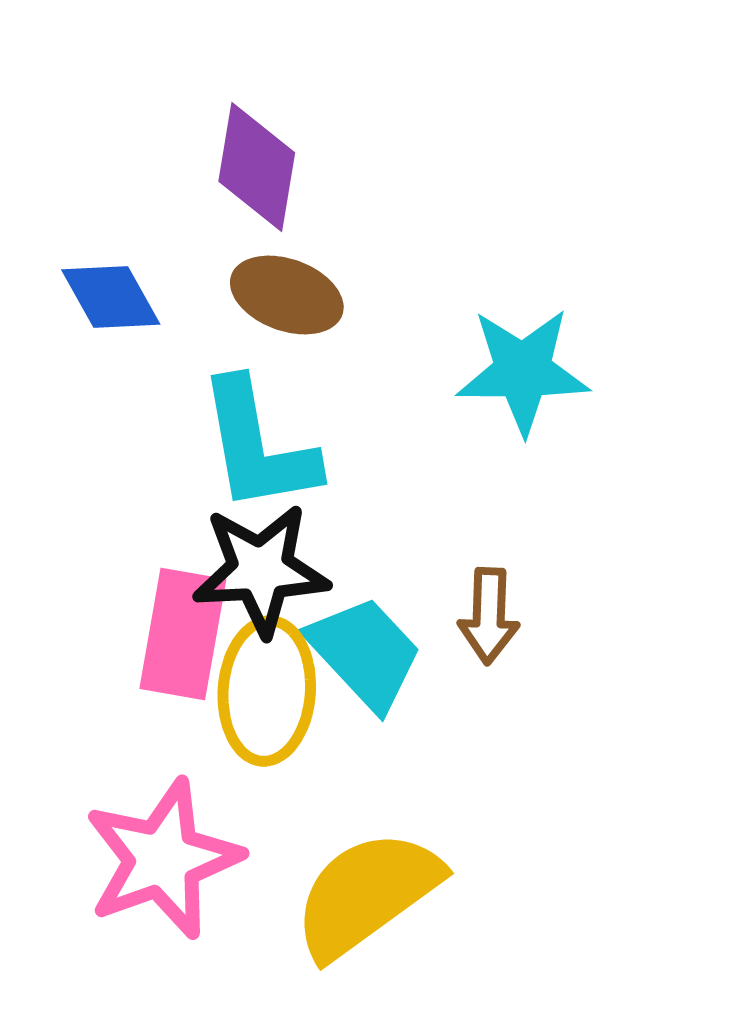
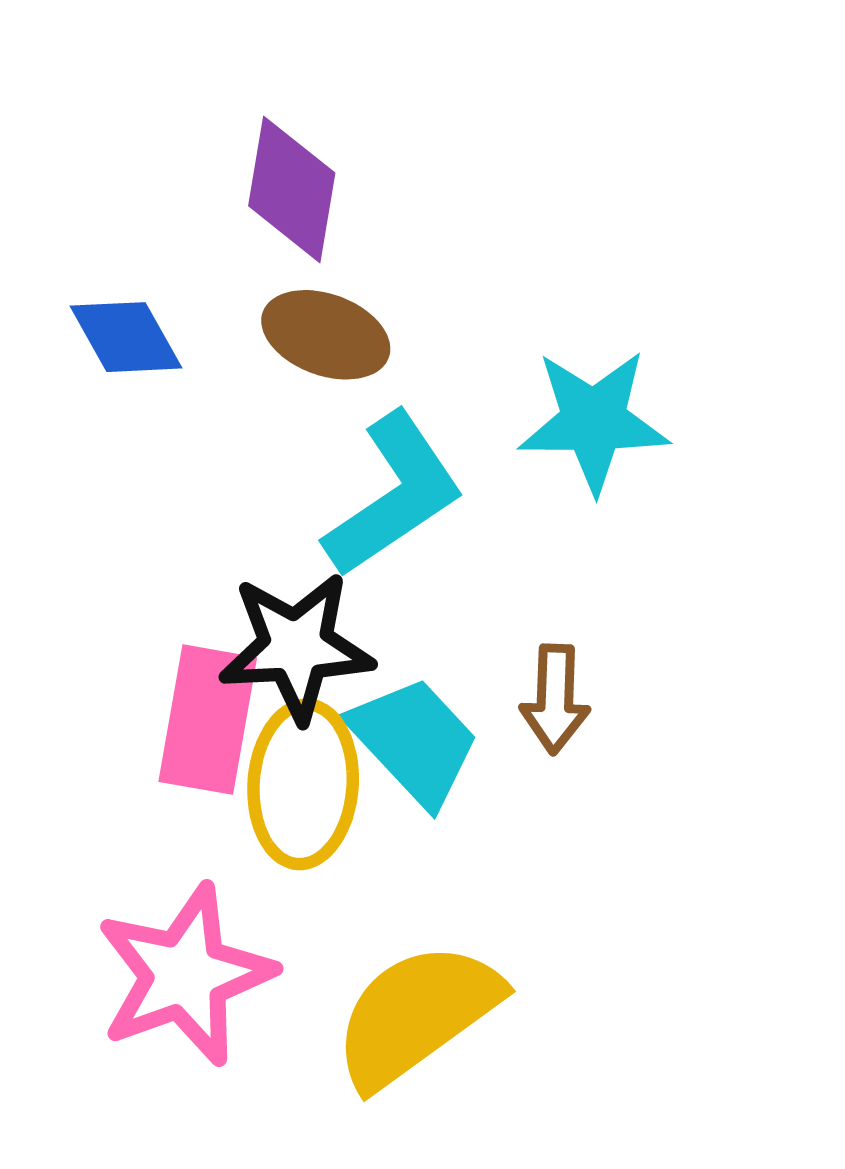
cyan L-shape: (258, 446) -> (394, 495), moved, turned -114

